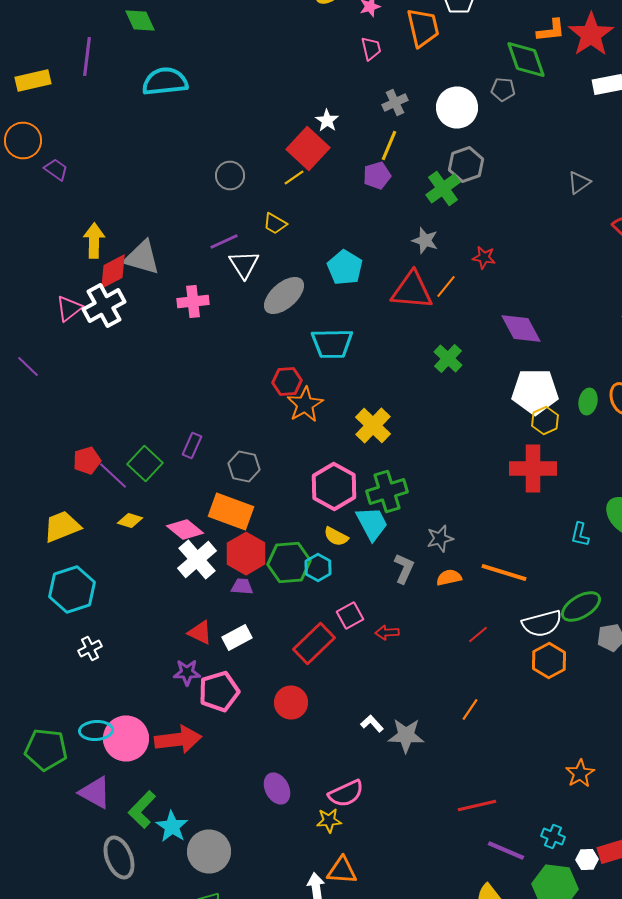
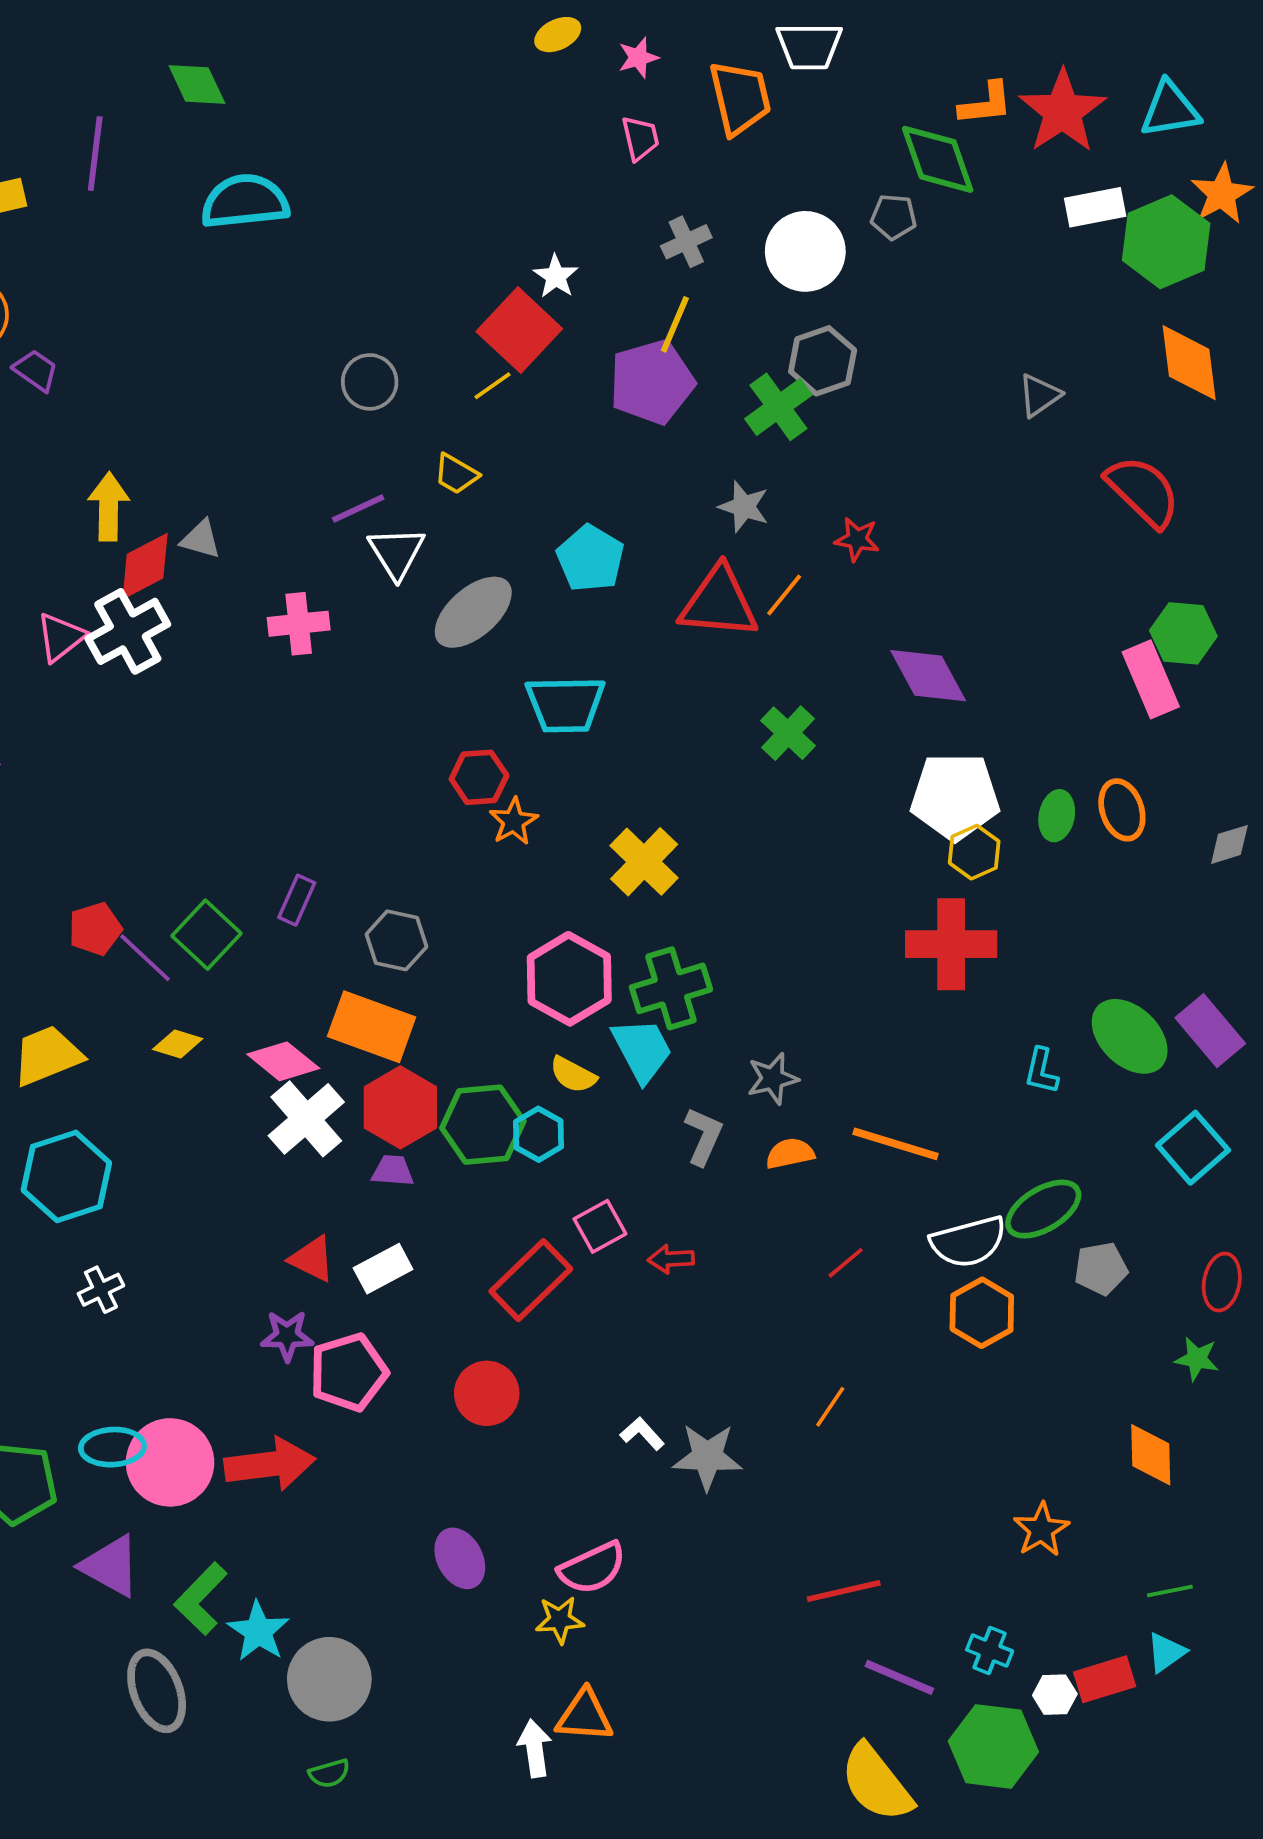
purple pentagon: (377, 176) -> (652, 382), size x1.6
gray triangle: (142, 258) -> (201, 539), size x0.6
orange star: (305, 404) -> (514, 821), size x0.7

